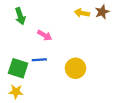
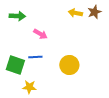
green arrow: (20, 16) -> (17, 16), turned -70
yellow star: (16, 92) -> (29, 87), moved

